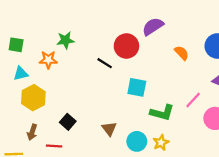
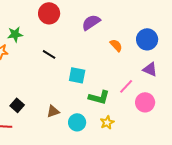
red circle: (126, 46) -> (49, 13), moved
brown triangle: (109, 129) -> (53, 111), turned 48
yellow star: (161, 143) -> (107, 122), moved

